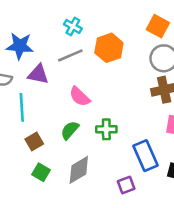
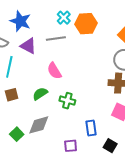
orange hexagon: (109, 48) -> (86, 24), moved
blue rectangle: (146, 156) -> (91, 128), size x0.7
green square: (41, 172) -> (17, 134), moved

